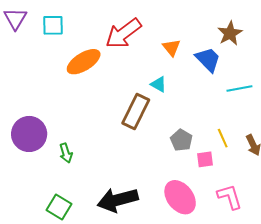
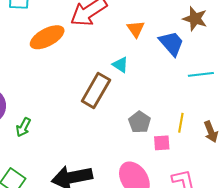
brown star: (230, 33) -> (195, 19), turned -30
yellow line: (223, 138) -> (181, 123), turned 30
green arrow: (66, 153) -> (23, 127), turned 42

